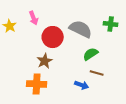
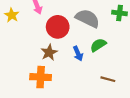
brown line: (97, 73) -> (108, 79), moved
blue arrow: (82, 85) -> (78, 54), moved, turned 48

